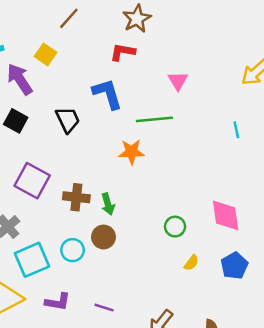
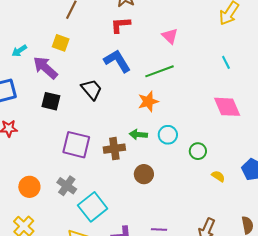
green arrow: (108, 204) -> (138, 135), moved, turned 126
pink diamond: (226, 215) -> (227, 107), moved
cyan circle: (73, 250) -> (168, 135), moved
yellow semicircle: (191, 263) -> (218, 176), turned -80

